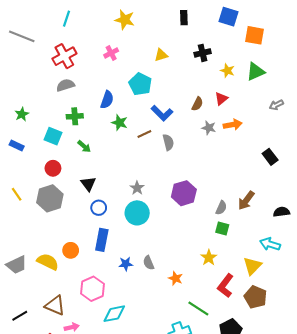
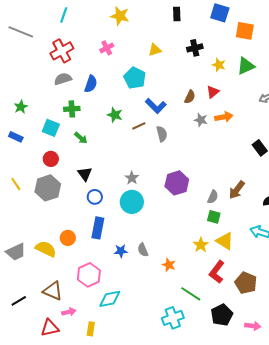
blue semicircle: (107, 100) -> (91, 84), moved
yellow triangle: (252, 266) -> (225, 241), moved, turned -42

